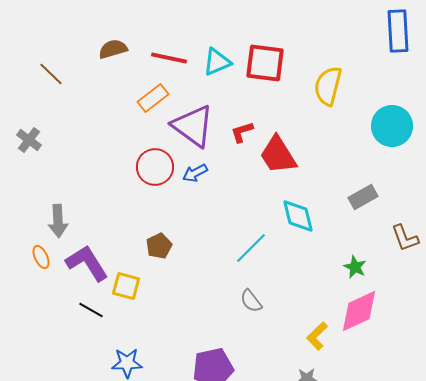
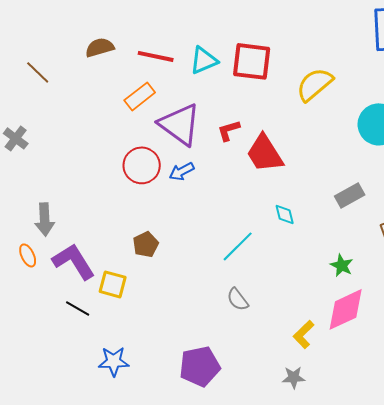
yellow semicircle: (328, 86) -> (315, 84), turned 36
cyan diamond: (298, 216) -> (285, 214), size x0.6

